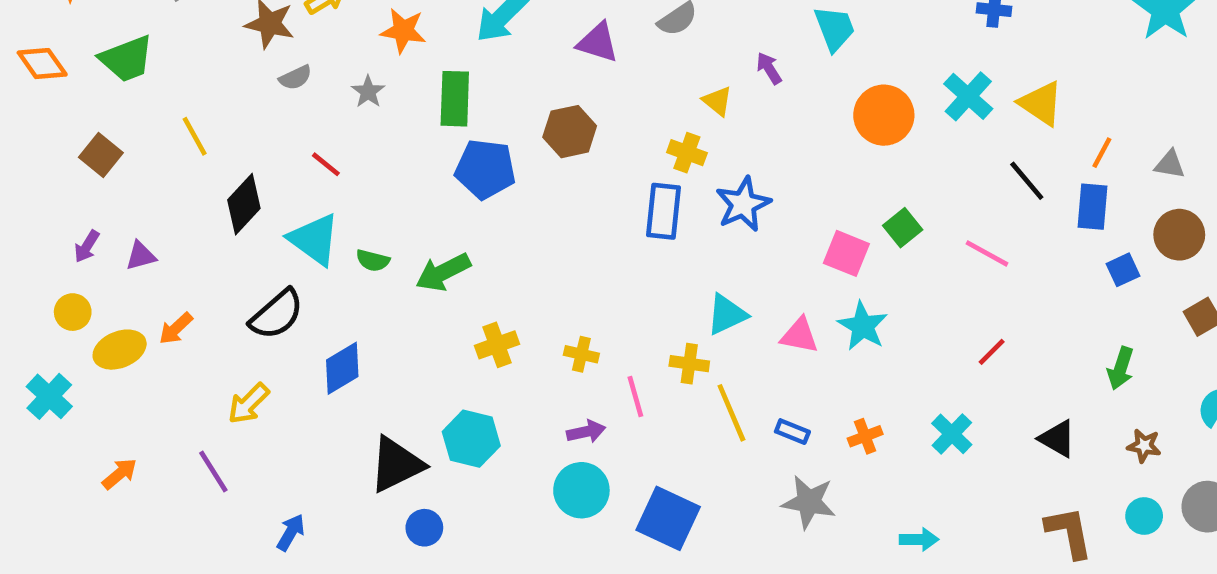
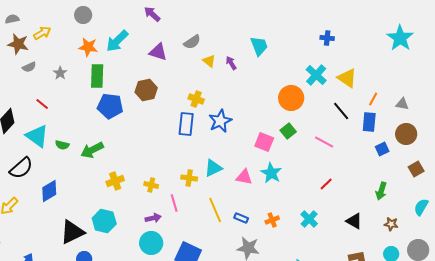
orange star: (403, 31) -> (88, 47), moved
yellow triangle: (717, 101) -> (209, 61), moved
orange circle: (884, 115) -> (291, 98), moved
yellow cross: (689, 364) -> (189, 178), moved

